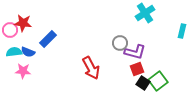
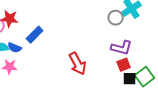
gray circle: (120, 43) -> (116, 18), moved
black square: (143, 83) -> (130, 79), turned -32

